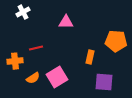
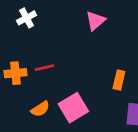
pink triangle: (66, 22) -> (96, 21), moved, turned -42
orange cross: (15, 61) -> (15, 73), moved

